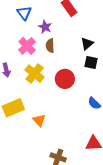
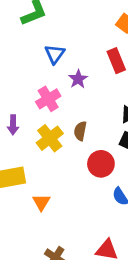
brown semicircle: (50, 46) -> (80, 131), moved
red circle: (65, 79) -> (101, 164), moved

